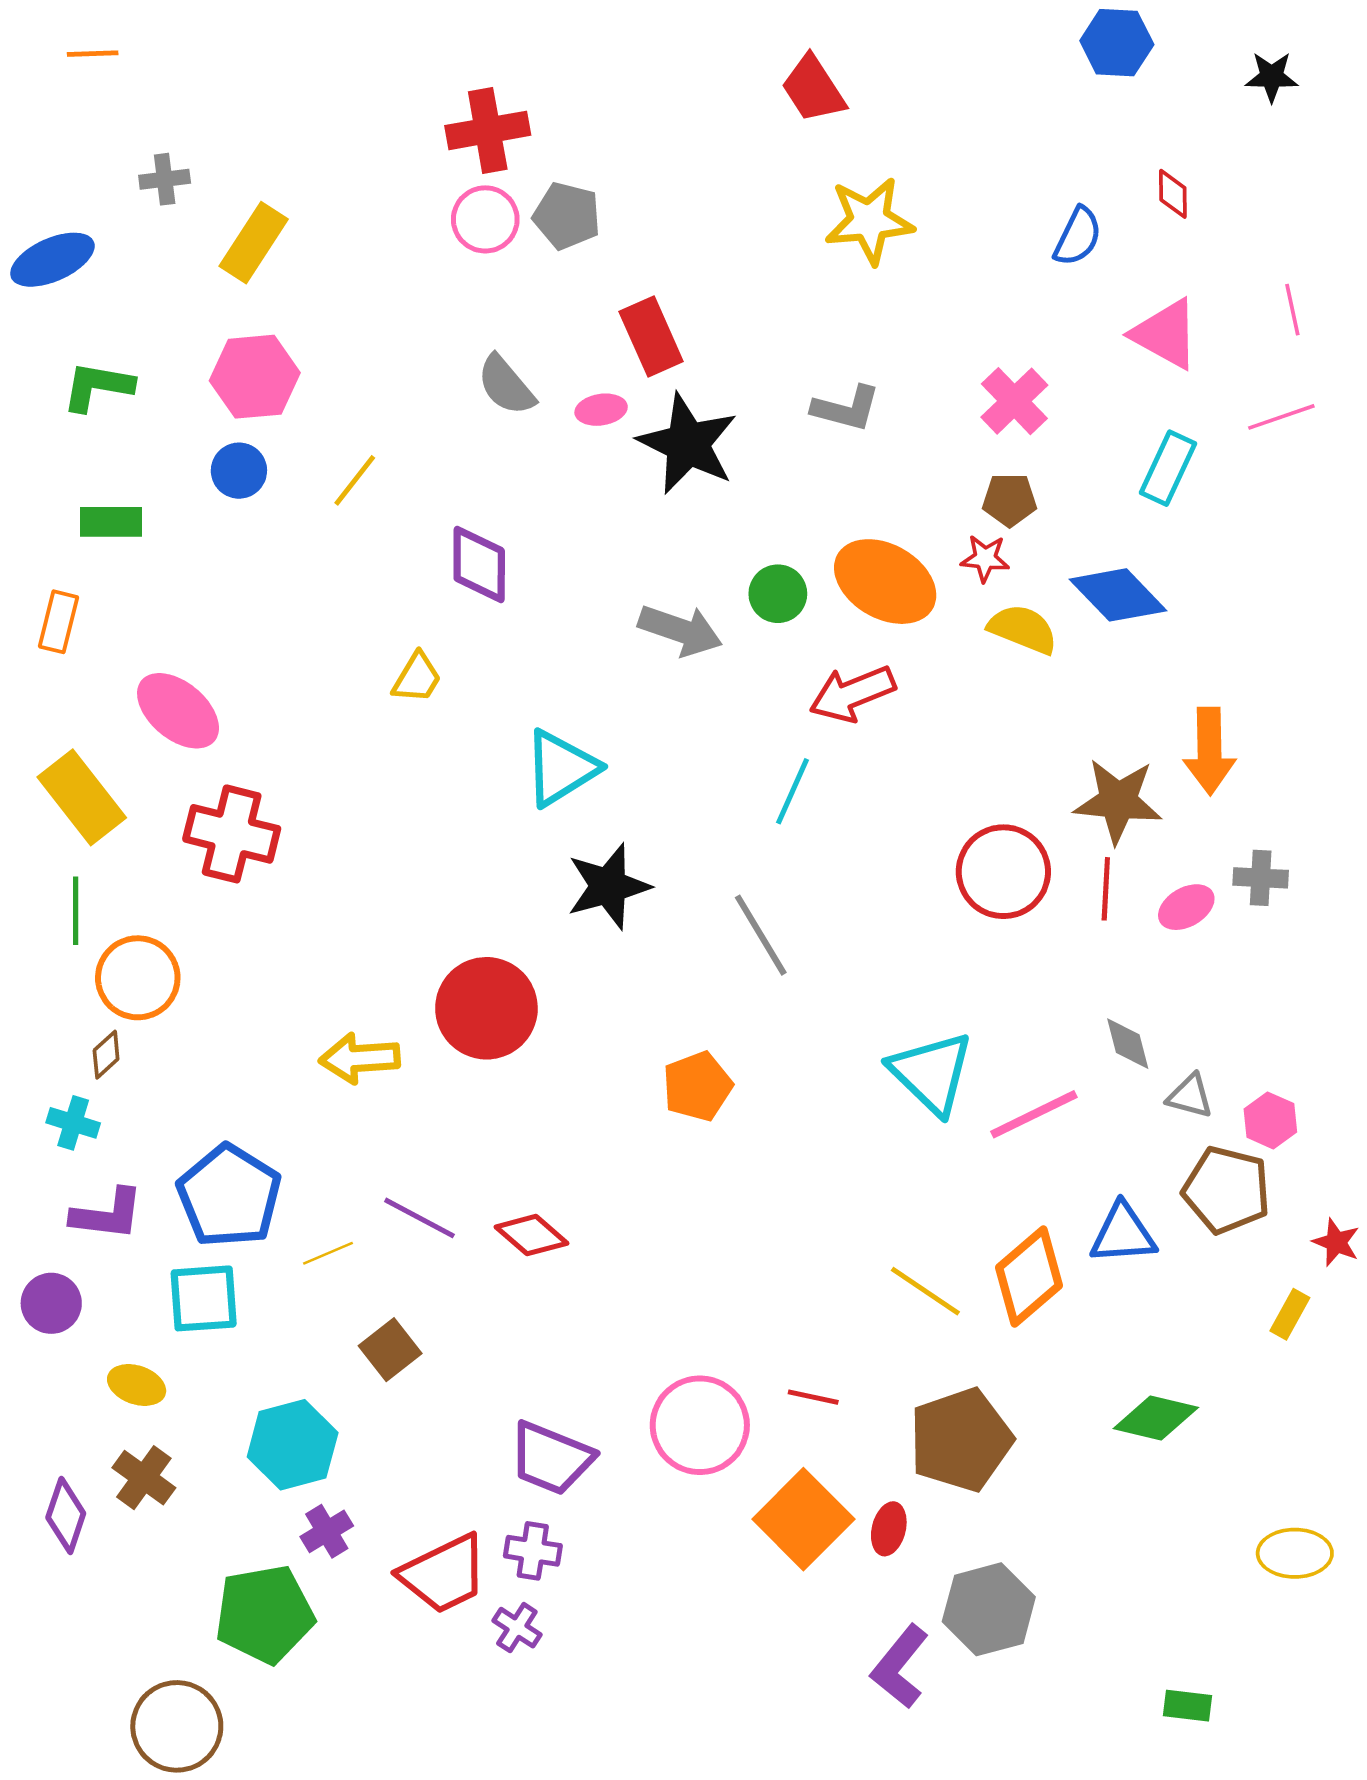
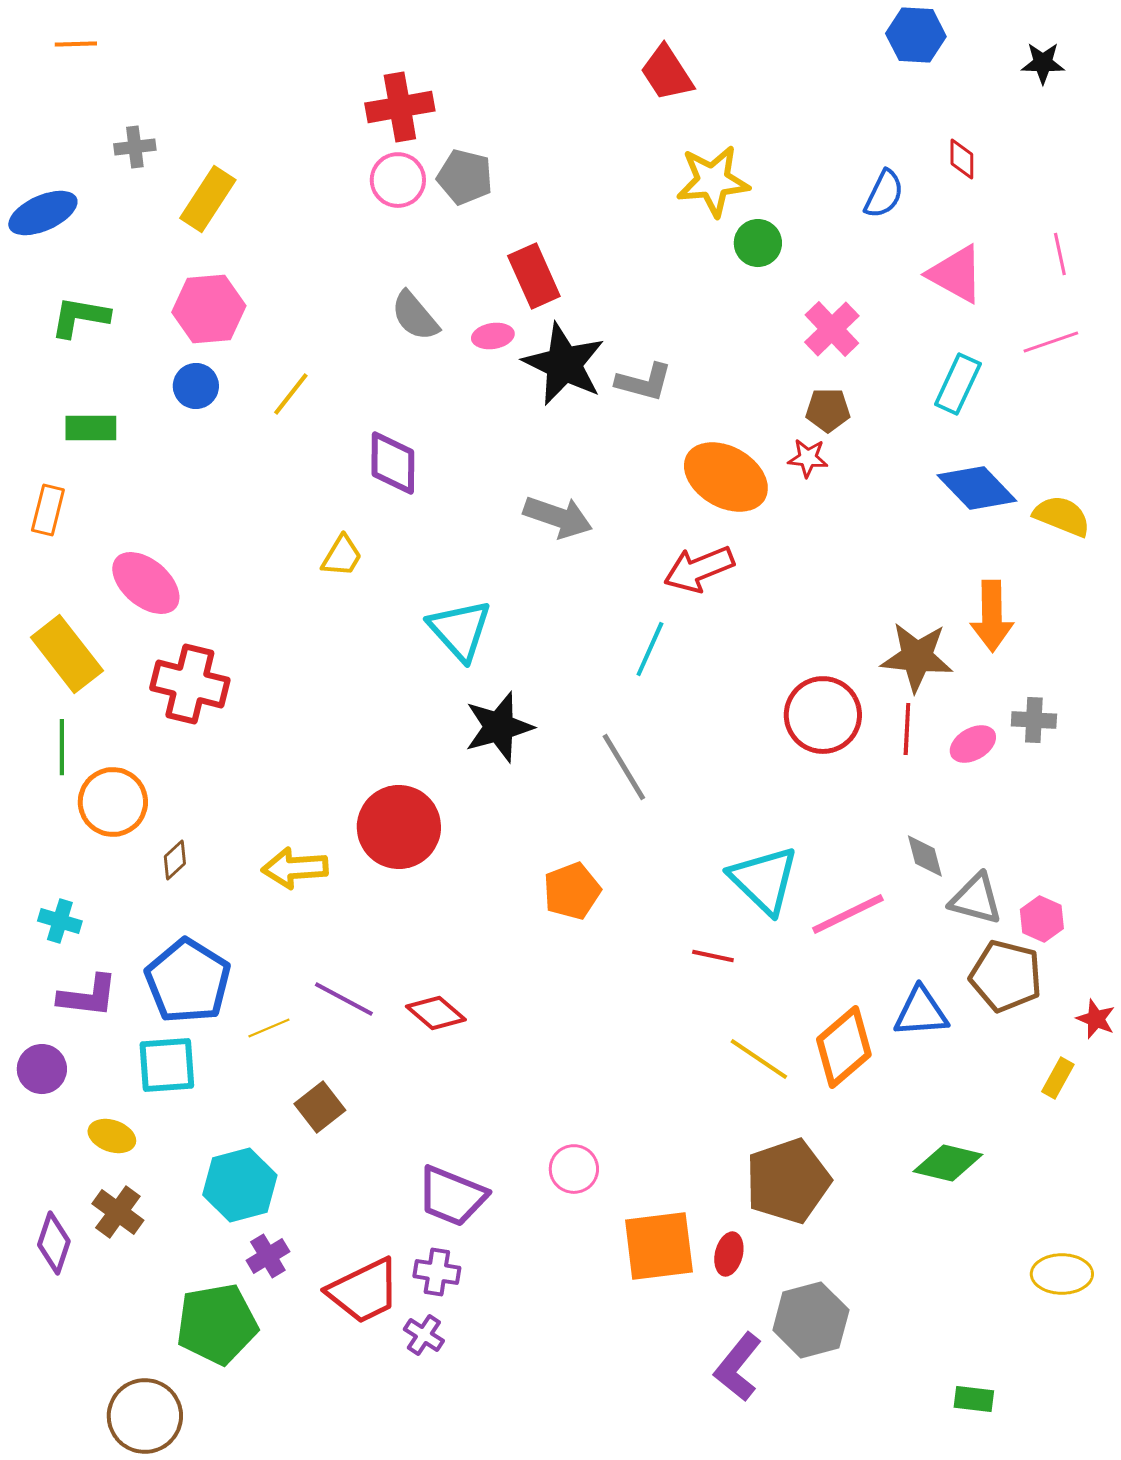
gray L-shape: (846, 408) -> (644, 382), moved
green circle: (778, 594) -> (758, 243), moved
blue diamond: (1118, 595) -> (977, 488), moved
yellow semicircle: (1023, 629) -> (1062, 516), moved
cyan triangle: (561, 768) -> (460, 630), turned -40
brown diamond: (106, 1055) -> (175, 860), moved
gray triangle: (1190, 1096) -> (976, 899), size x1.4
red line: (813, 1397) -> (713, 956), moved
pink circle: (700, 1425) -> (574, 1169), size x0.6
orange square: (803, 1519) -> (659, 1246), turned 38

